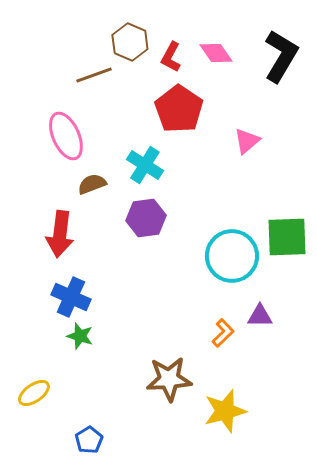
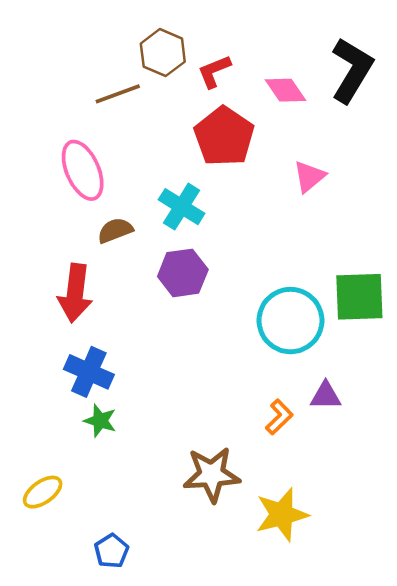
pink diamond: (216, 53) -> (285, 90), moved
red L-shape: (171, 57) -> (214, 71), turned 40

